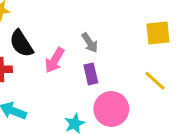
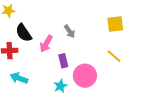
purple rectangle: (91, 74) -> (63, 61), moved

